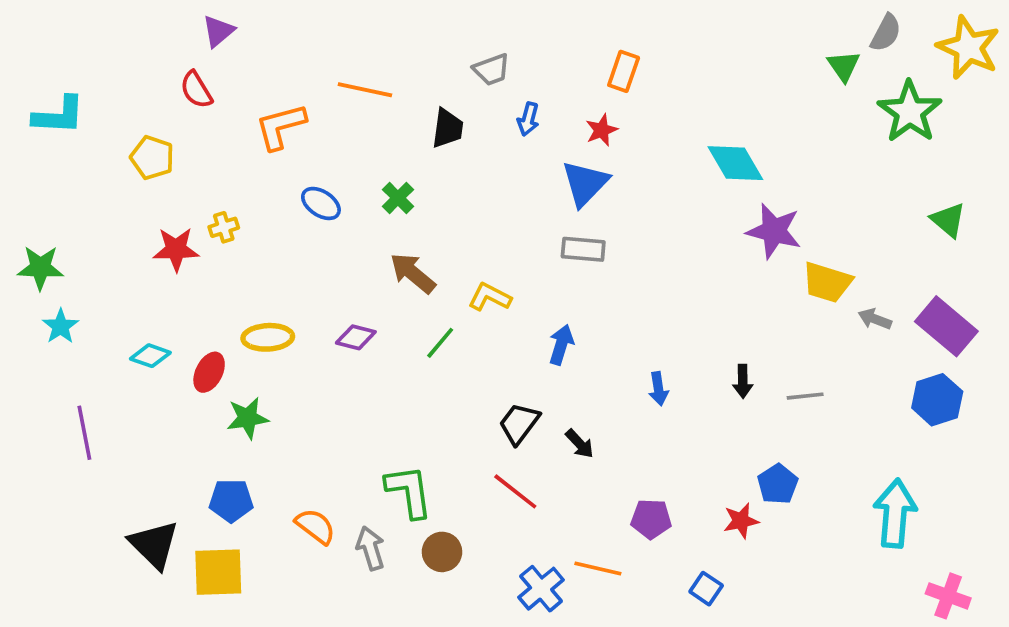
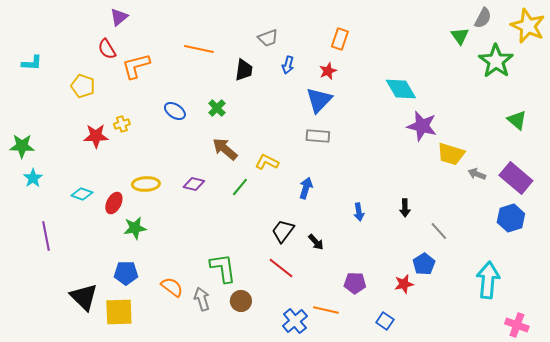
cyan L-shape: (59, 115) -> (32, 63), size x0.7
orange L-shape: (281, 126) -> (136, 66), moved
gray line: (805, 396) -> (439, 231), moved, turned 54

